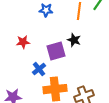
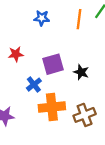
black star: (74, 40) -> (81, 72), moved

